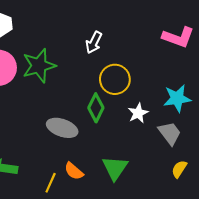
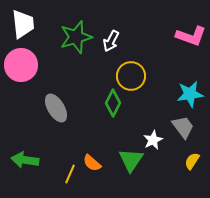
green star: (39, 66) -> (76, 37), moved
white star: (138, 113) -> (153, 140), moved
gray ellipse: (62, 128) -> (56, 108), moved, turned 40

